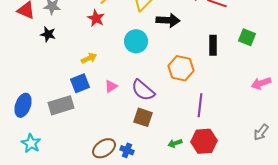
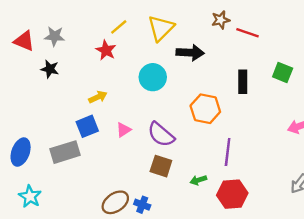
green arrow: (175, 143) -> (198, 180), moved

